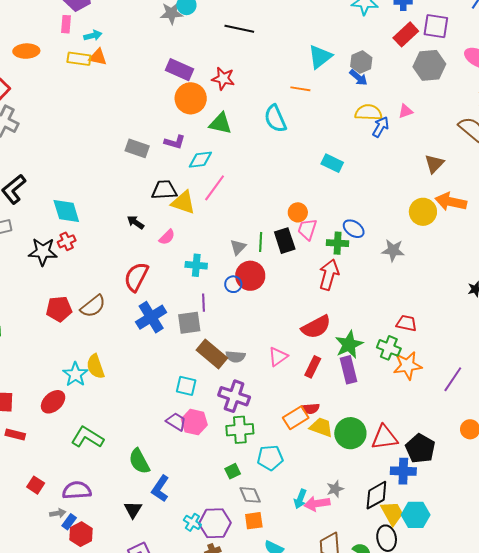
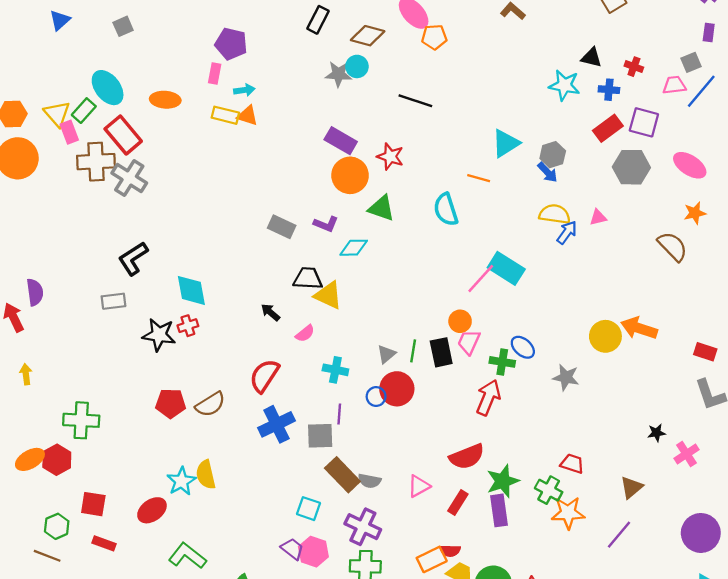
cyan rectangle: (332, 163) -> (506, 268), size x1.4
brown triangle: (434, 164) -> (631, 487), moved
pink line: (215, 188) -> (481, 279), moved

